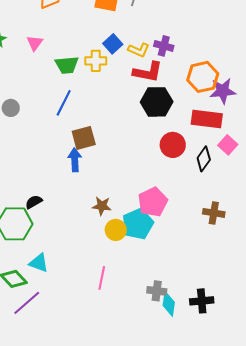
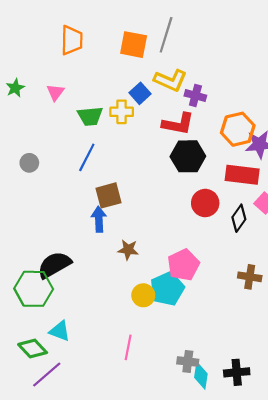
yellow L-shape: (139, 50) -> (170, 80), moved, size x1.4
black semicircle: (34, 202) -> (54, 265), size x1.8
brown star: (102, 206) -> (128, 250), moved

